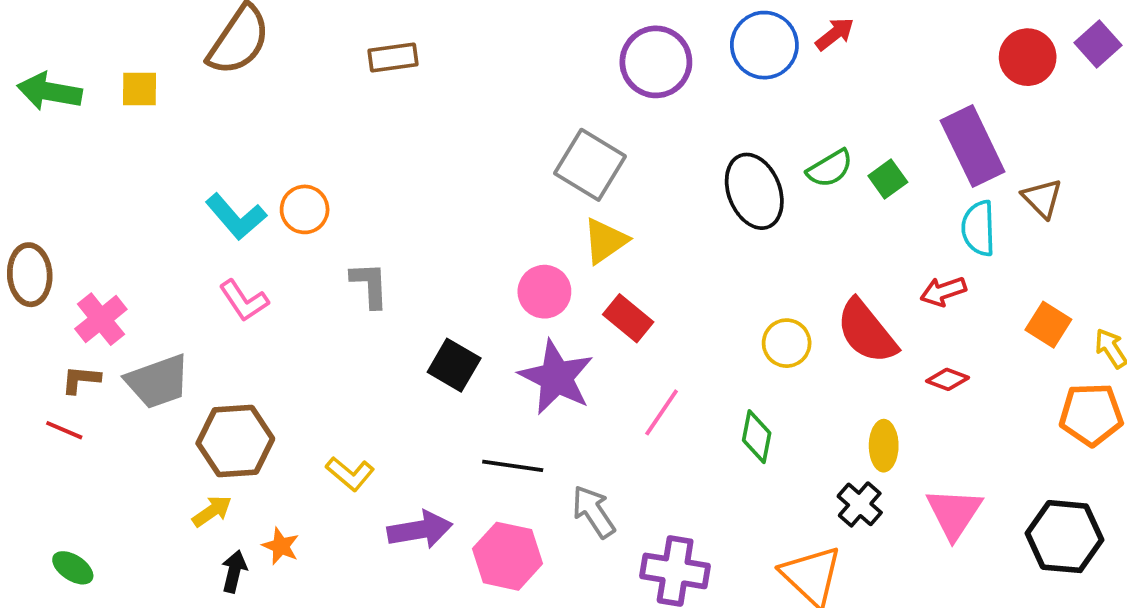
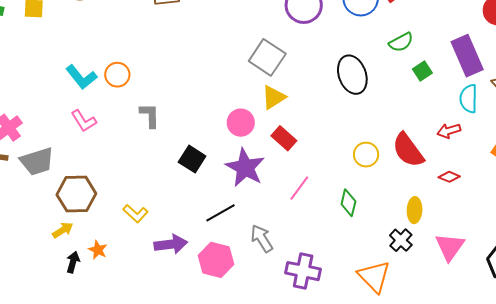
green semicircle: (830, 168) -> (401, 42), moved
black line: (513, 466) -> (221, 213), turned -40

